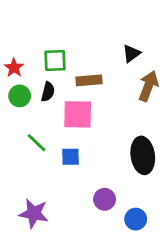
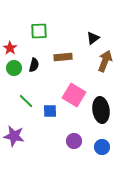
green square: (55, 61) -> (39, 31), moved
pink square: (78, 114) -> (74, 95), moved, turned 30
purple star: (34, 213) -> (14, 136), moved
blue circle: (136, 219) -> (102, 147), moved

